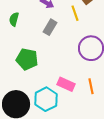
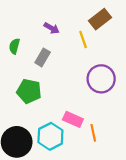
gray rectangle: (50, 27) -> (43, 57), moved
orange line: (91, 86) -> (93, 133), moved

